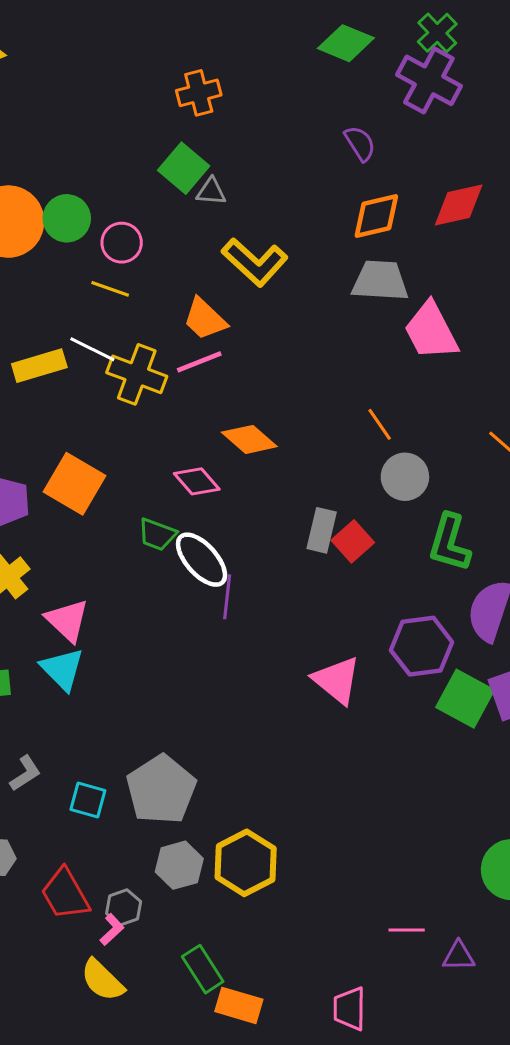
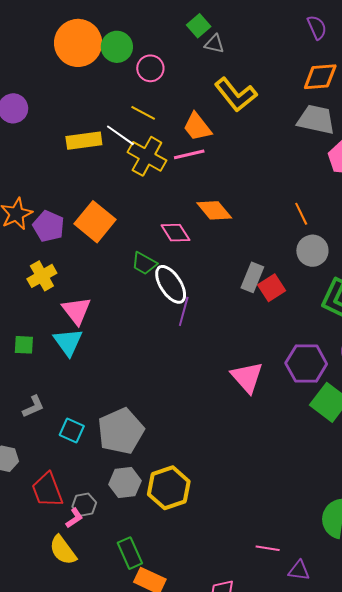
green square: (184, 168) -> (199, 26), size x0.7
yellow line: (110, 289) -> (143, 113), moved

